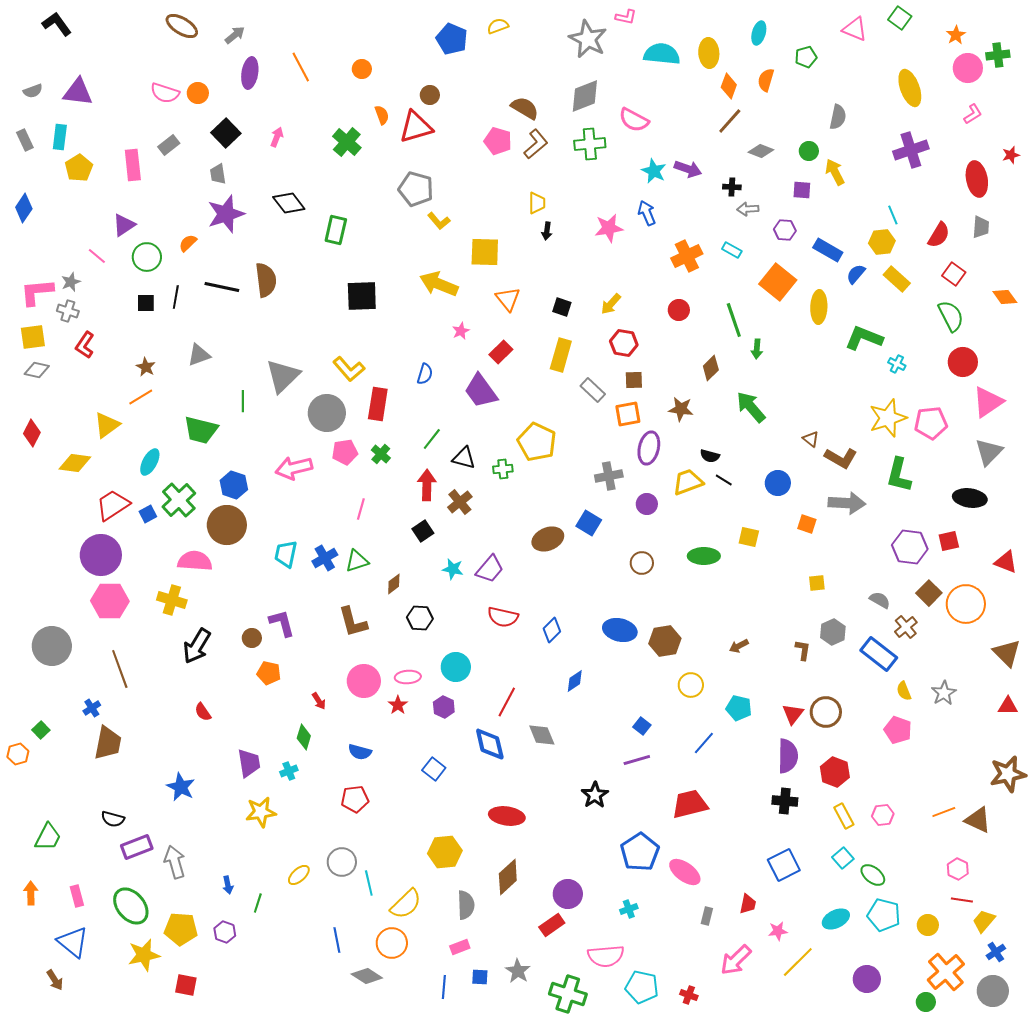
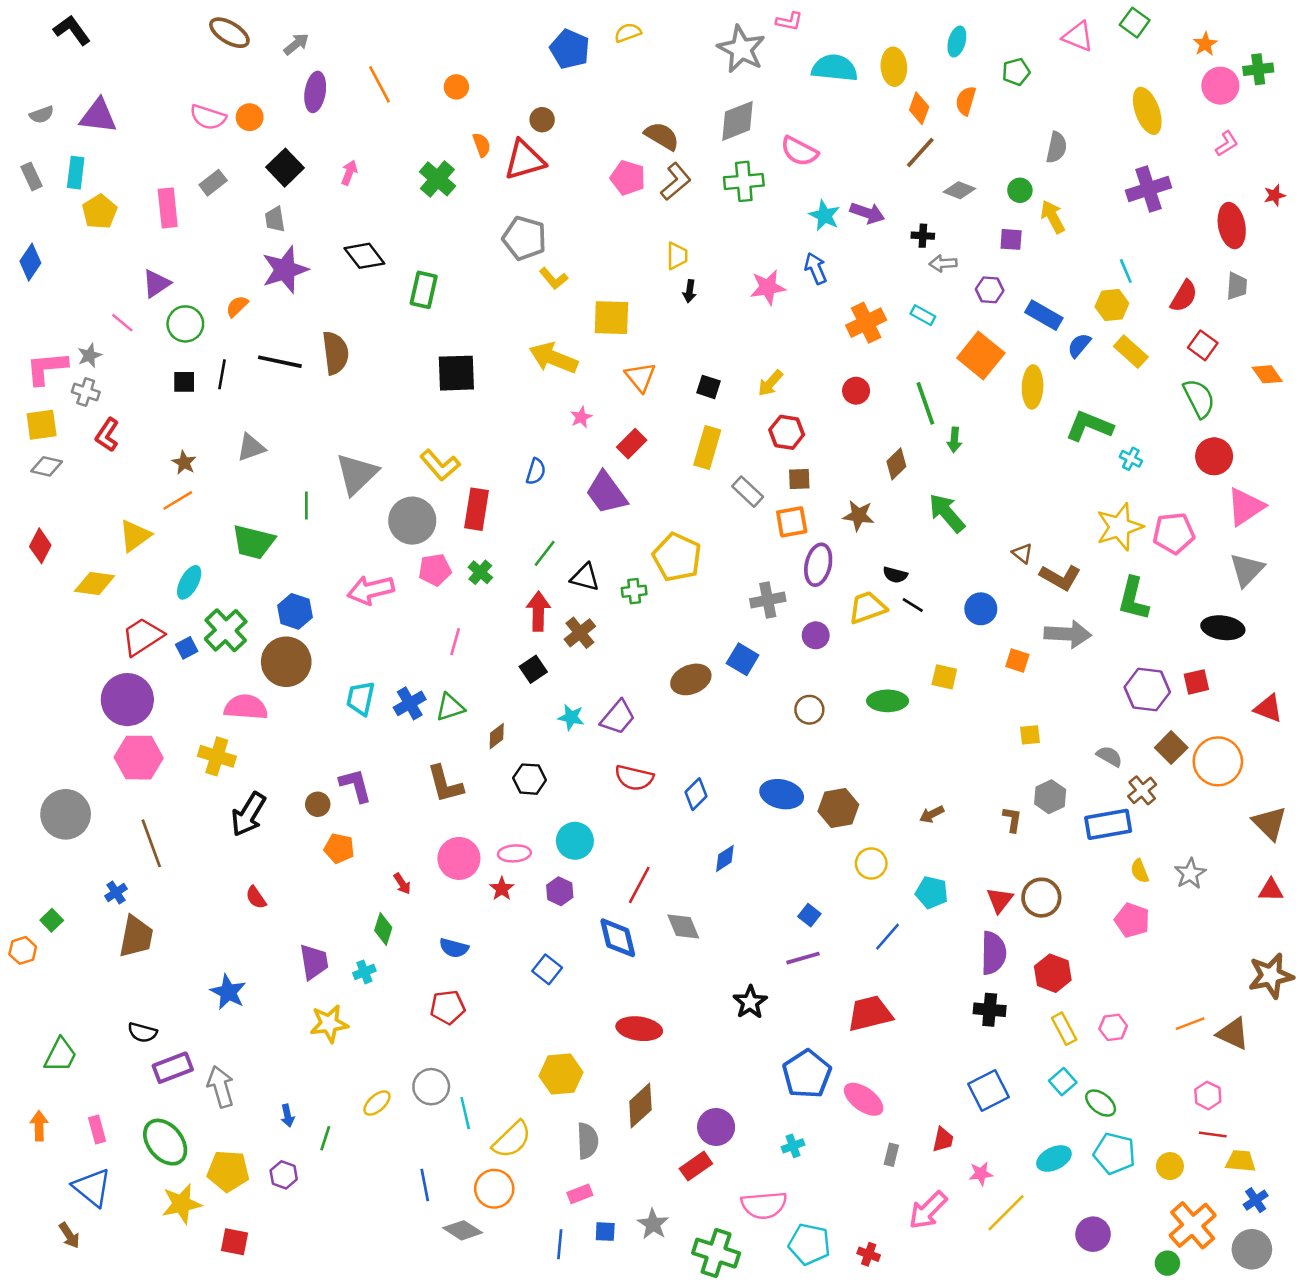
blue rectangle: (879, 654) -> (1108, 824), turned -48
yellow trapezoid: (984, 921) -> (1241, 1161), turned 55

